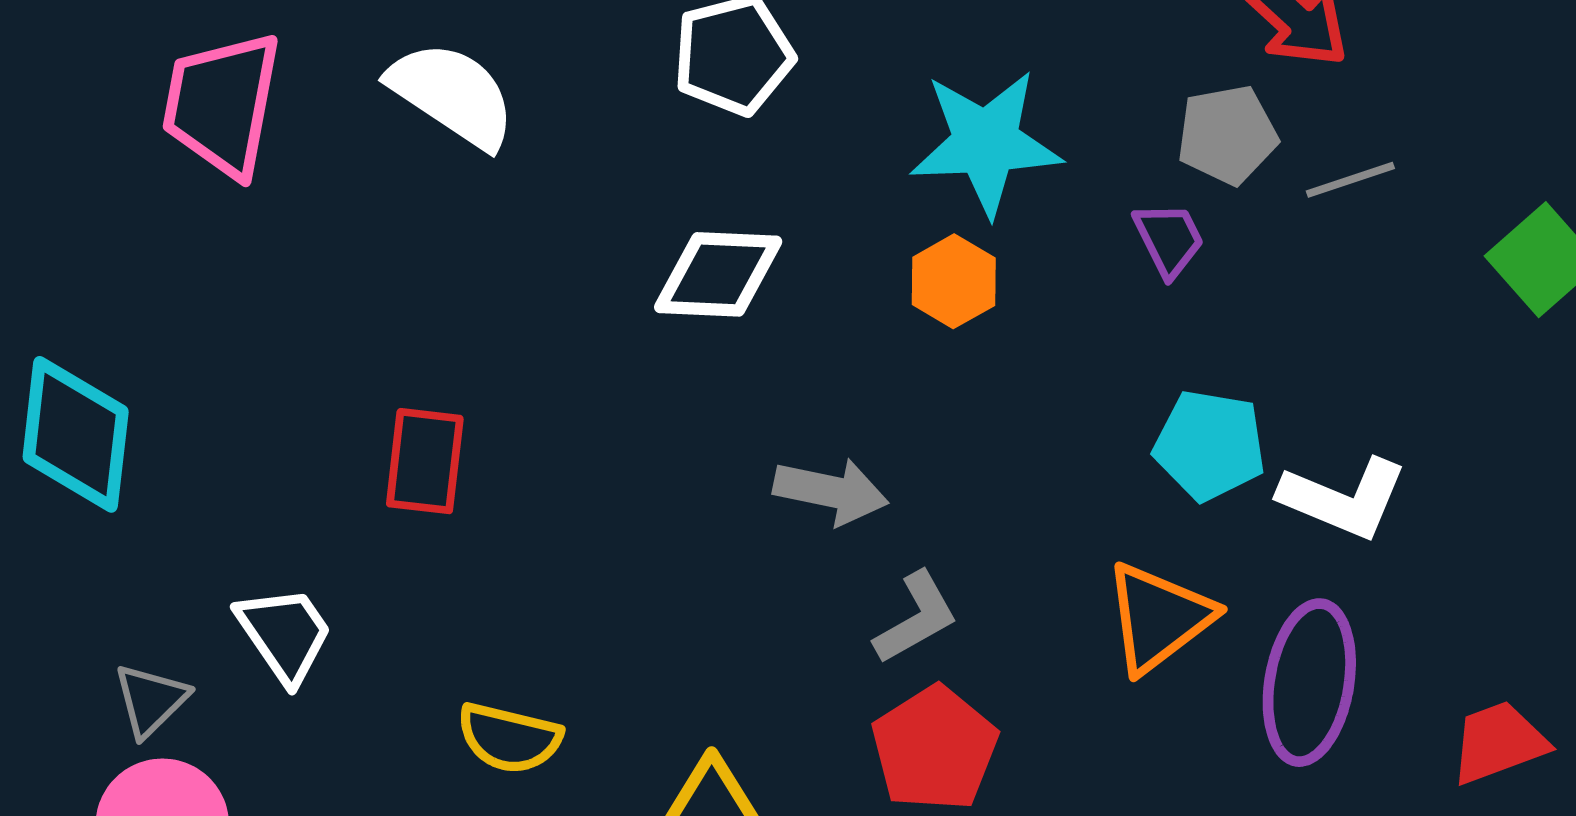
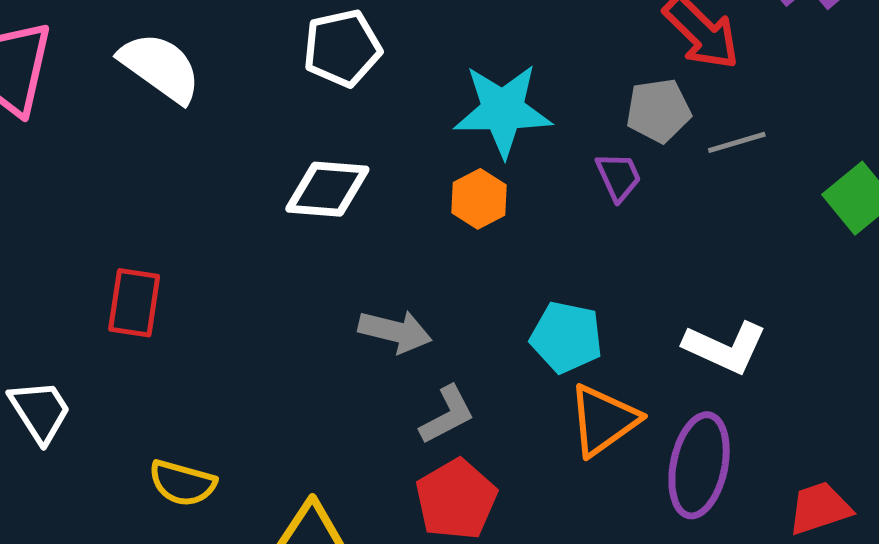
cyan pentagon: (1210, 445) -> (566, 337), moved

